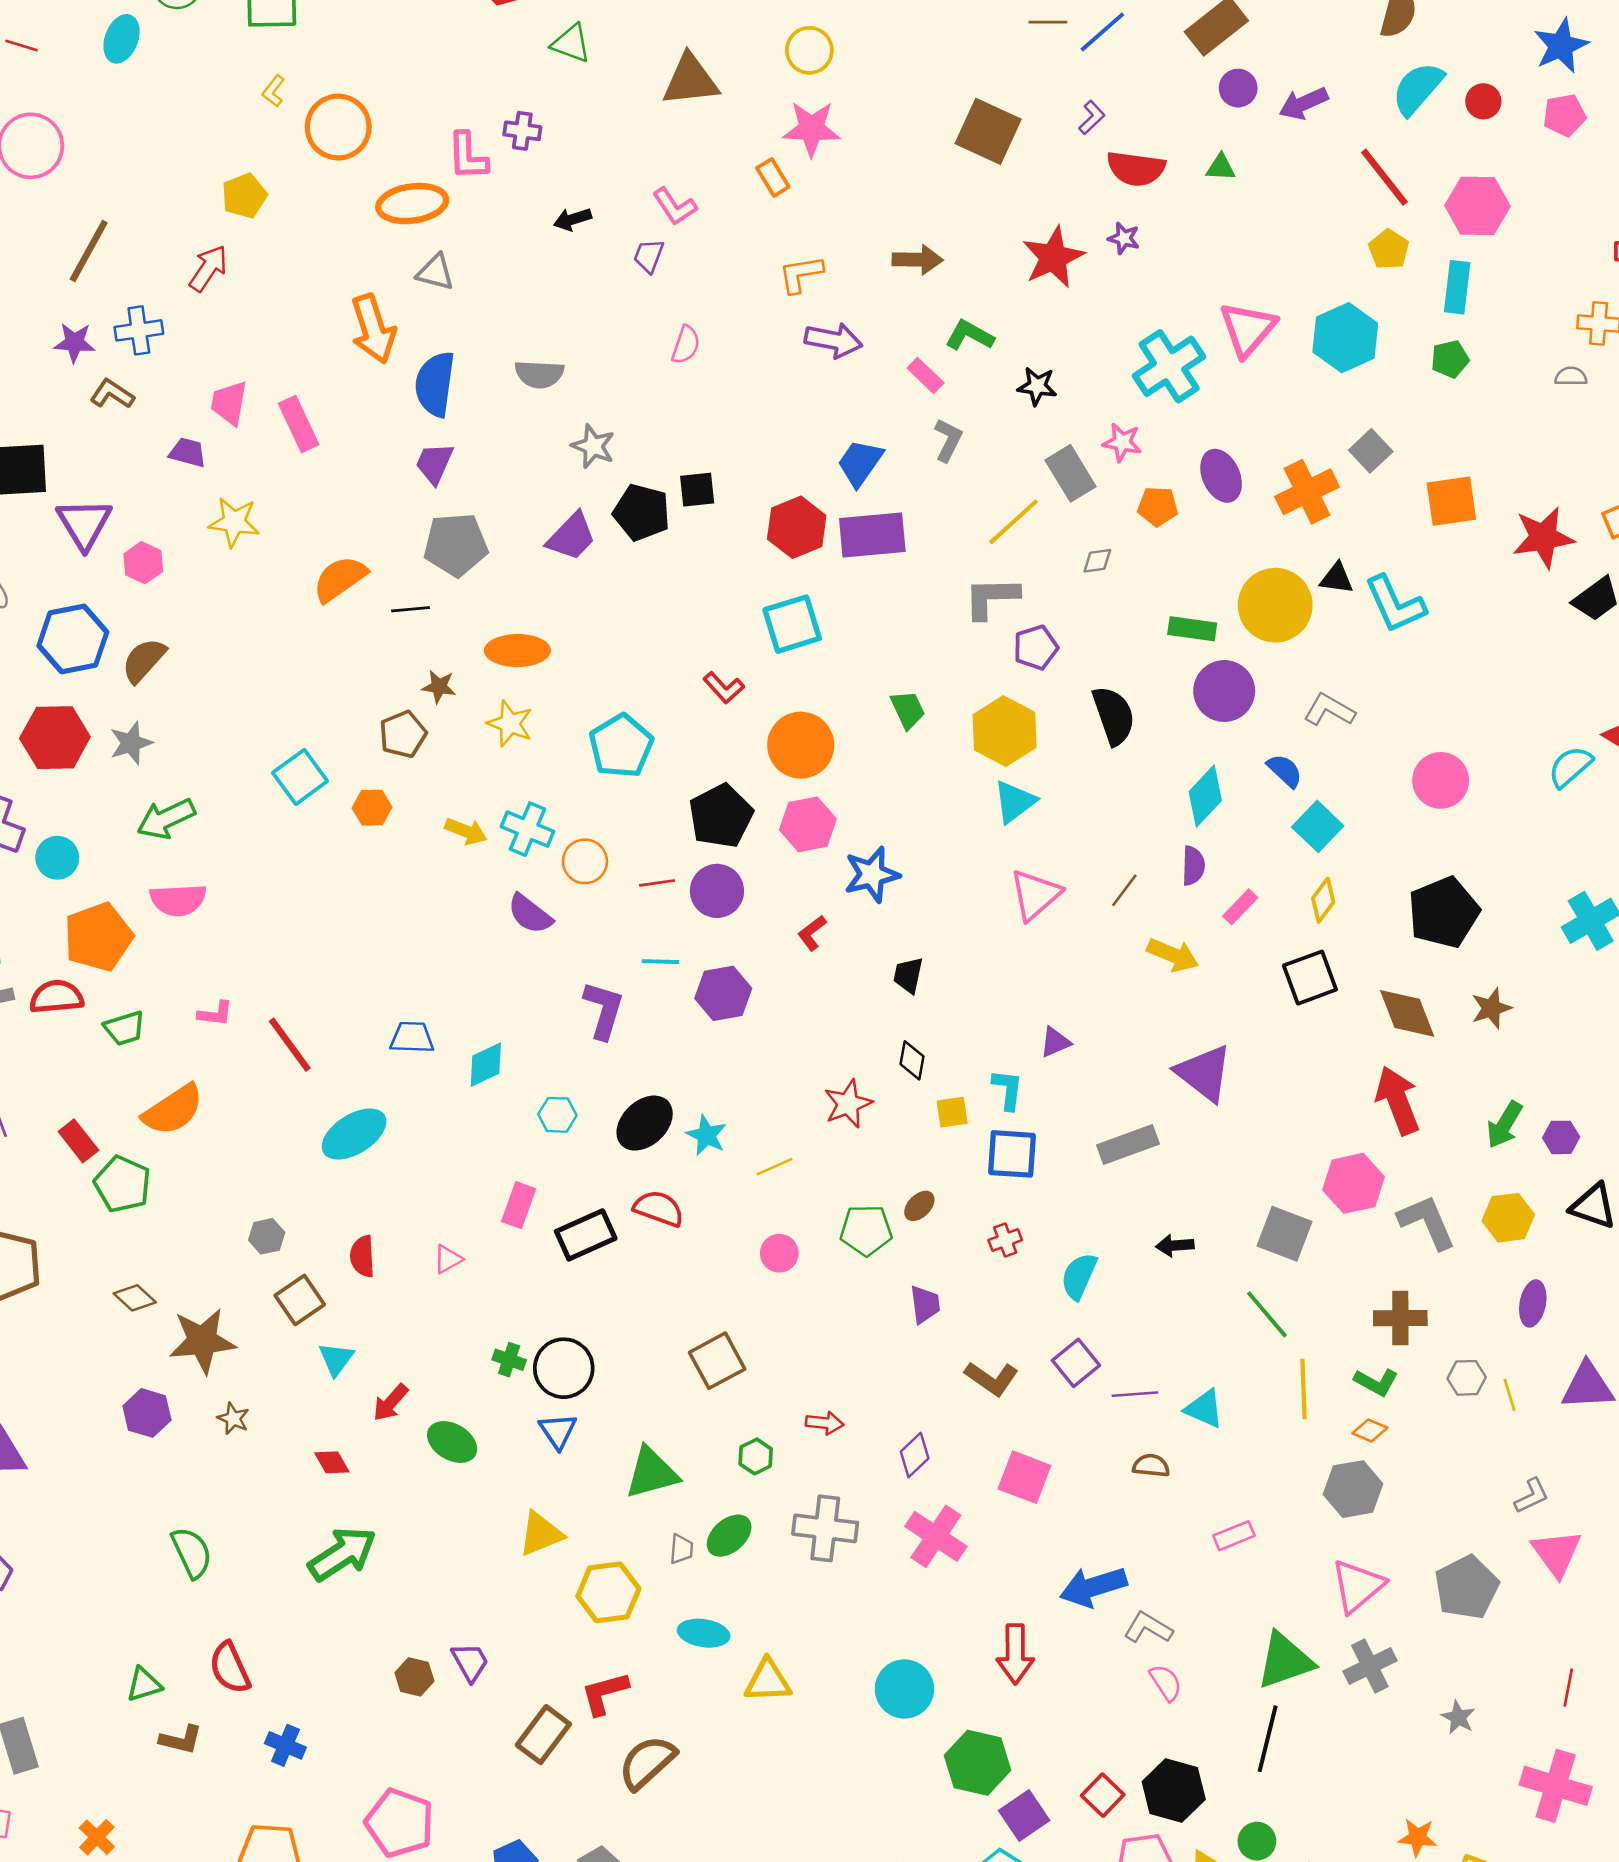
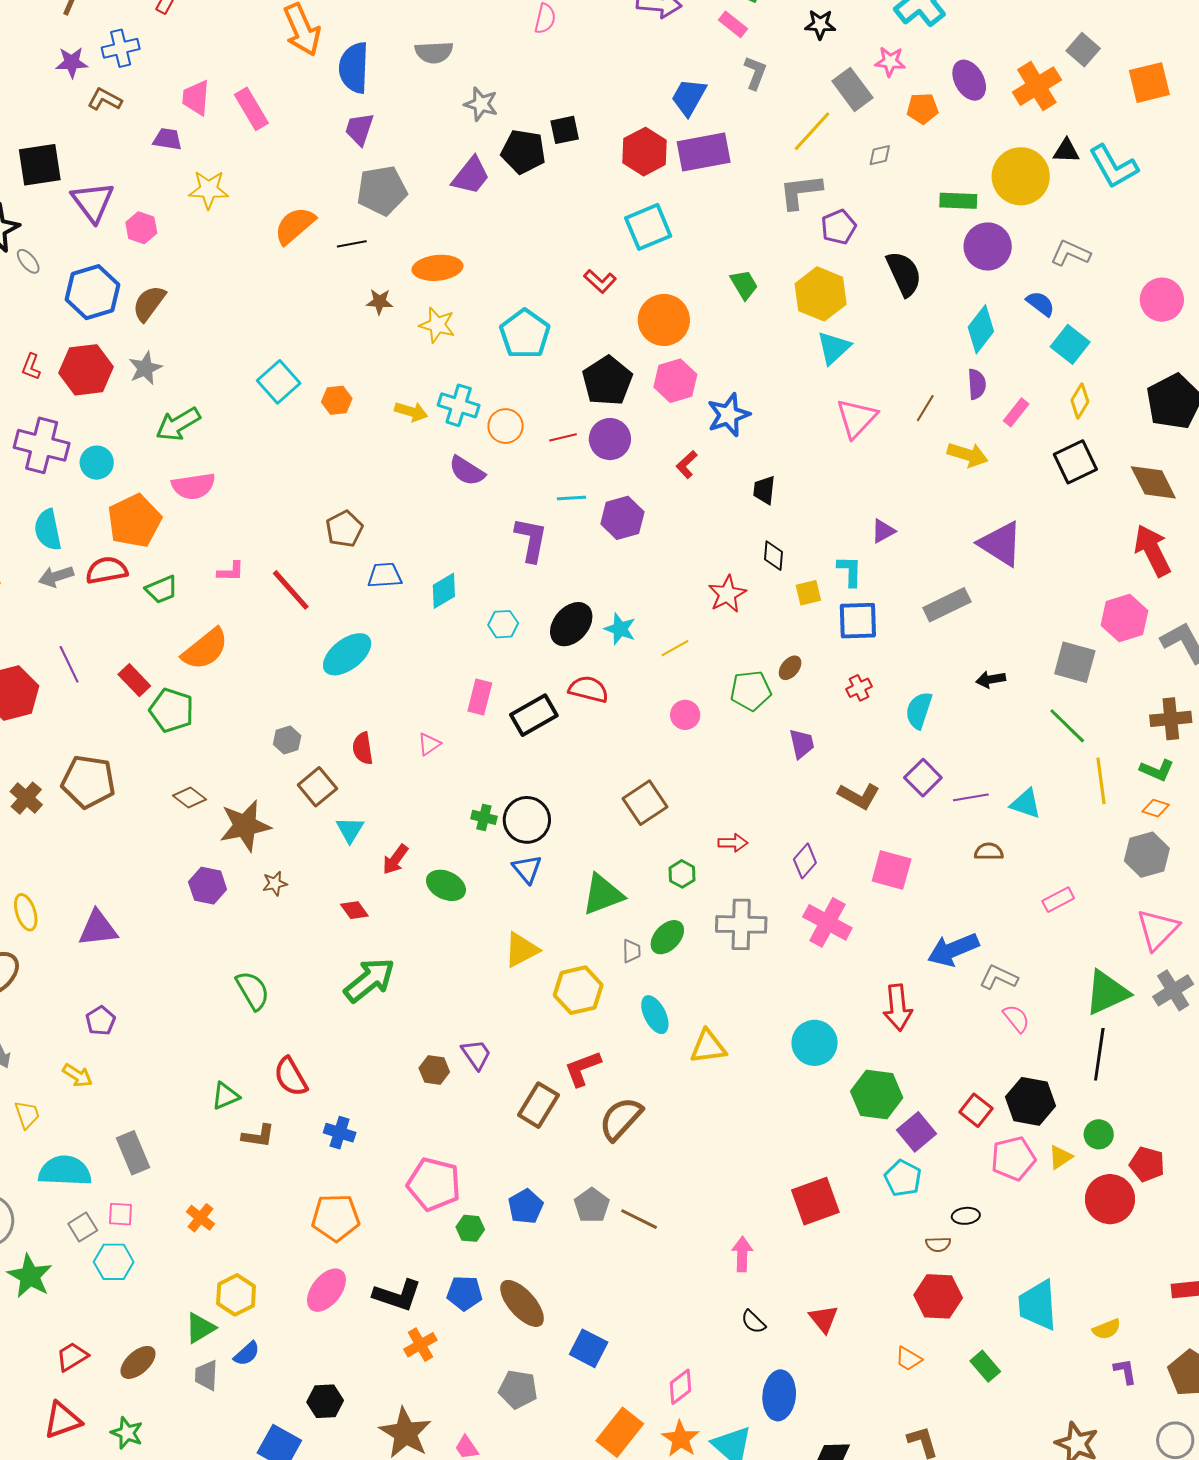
brown pentagon: (403, 734) -> (344, 529), moved
brown star: (233, 1419) -> (275, 884), turned -30
cyan ellipse: (704, 1633) -> (655, 1015), turned 60

